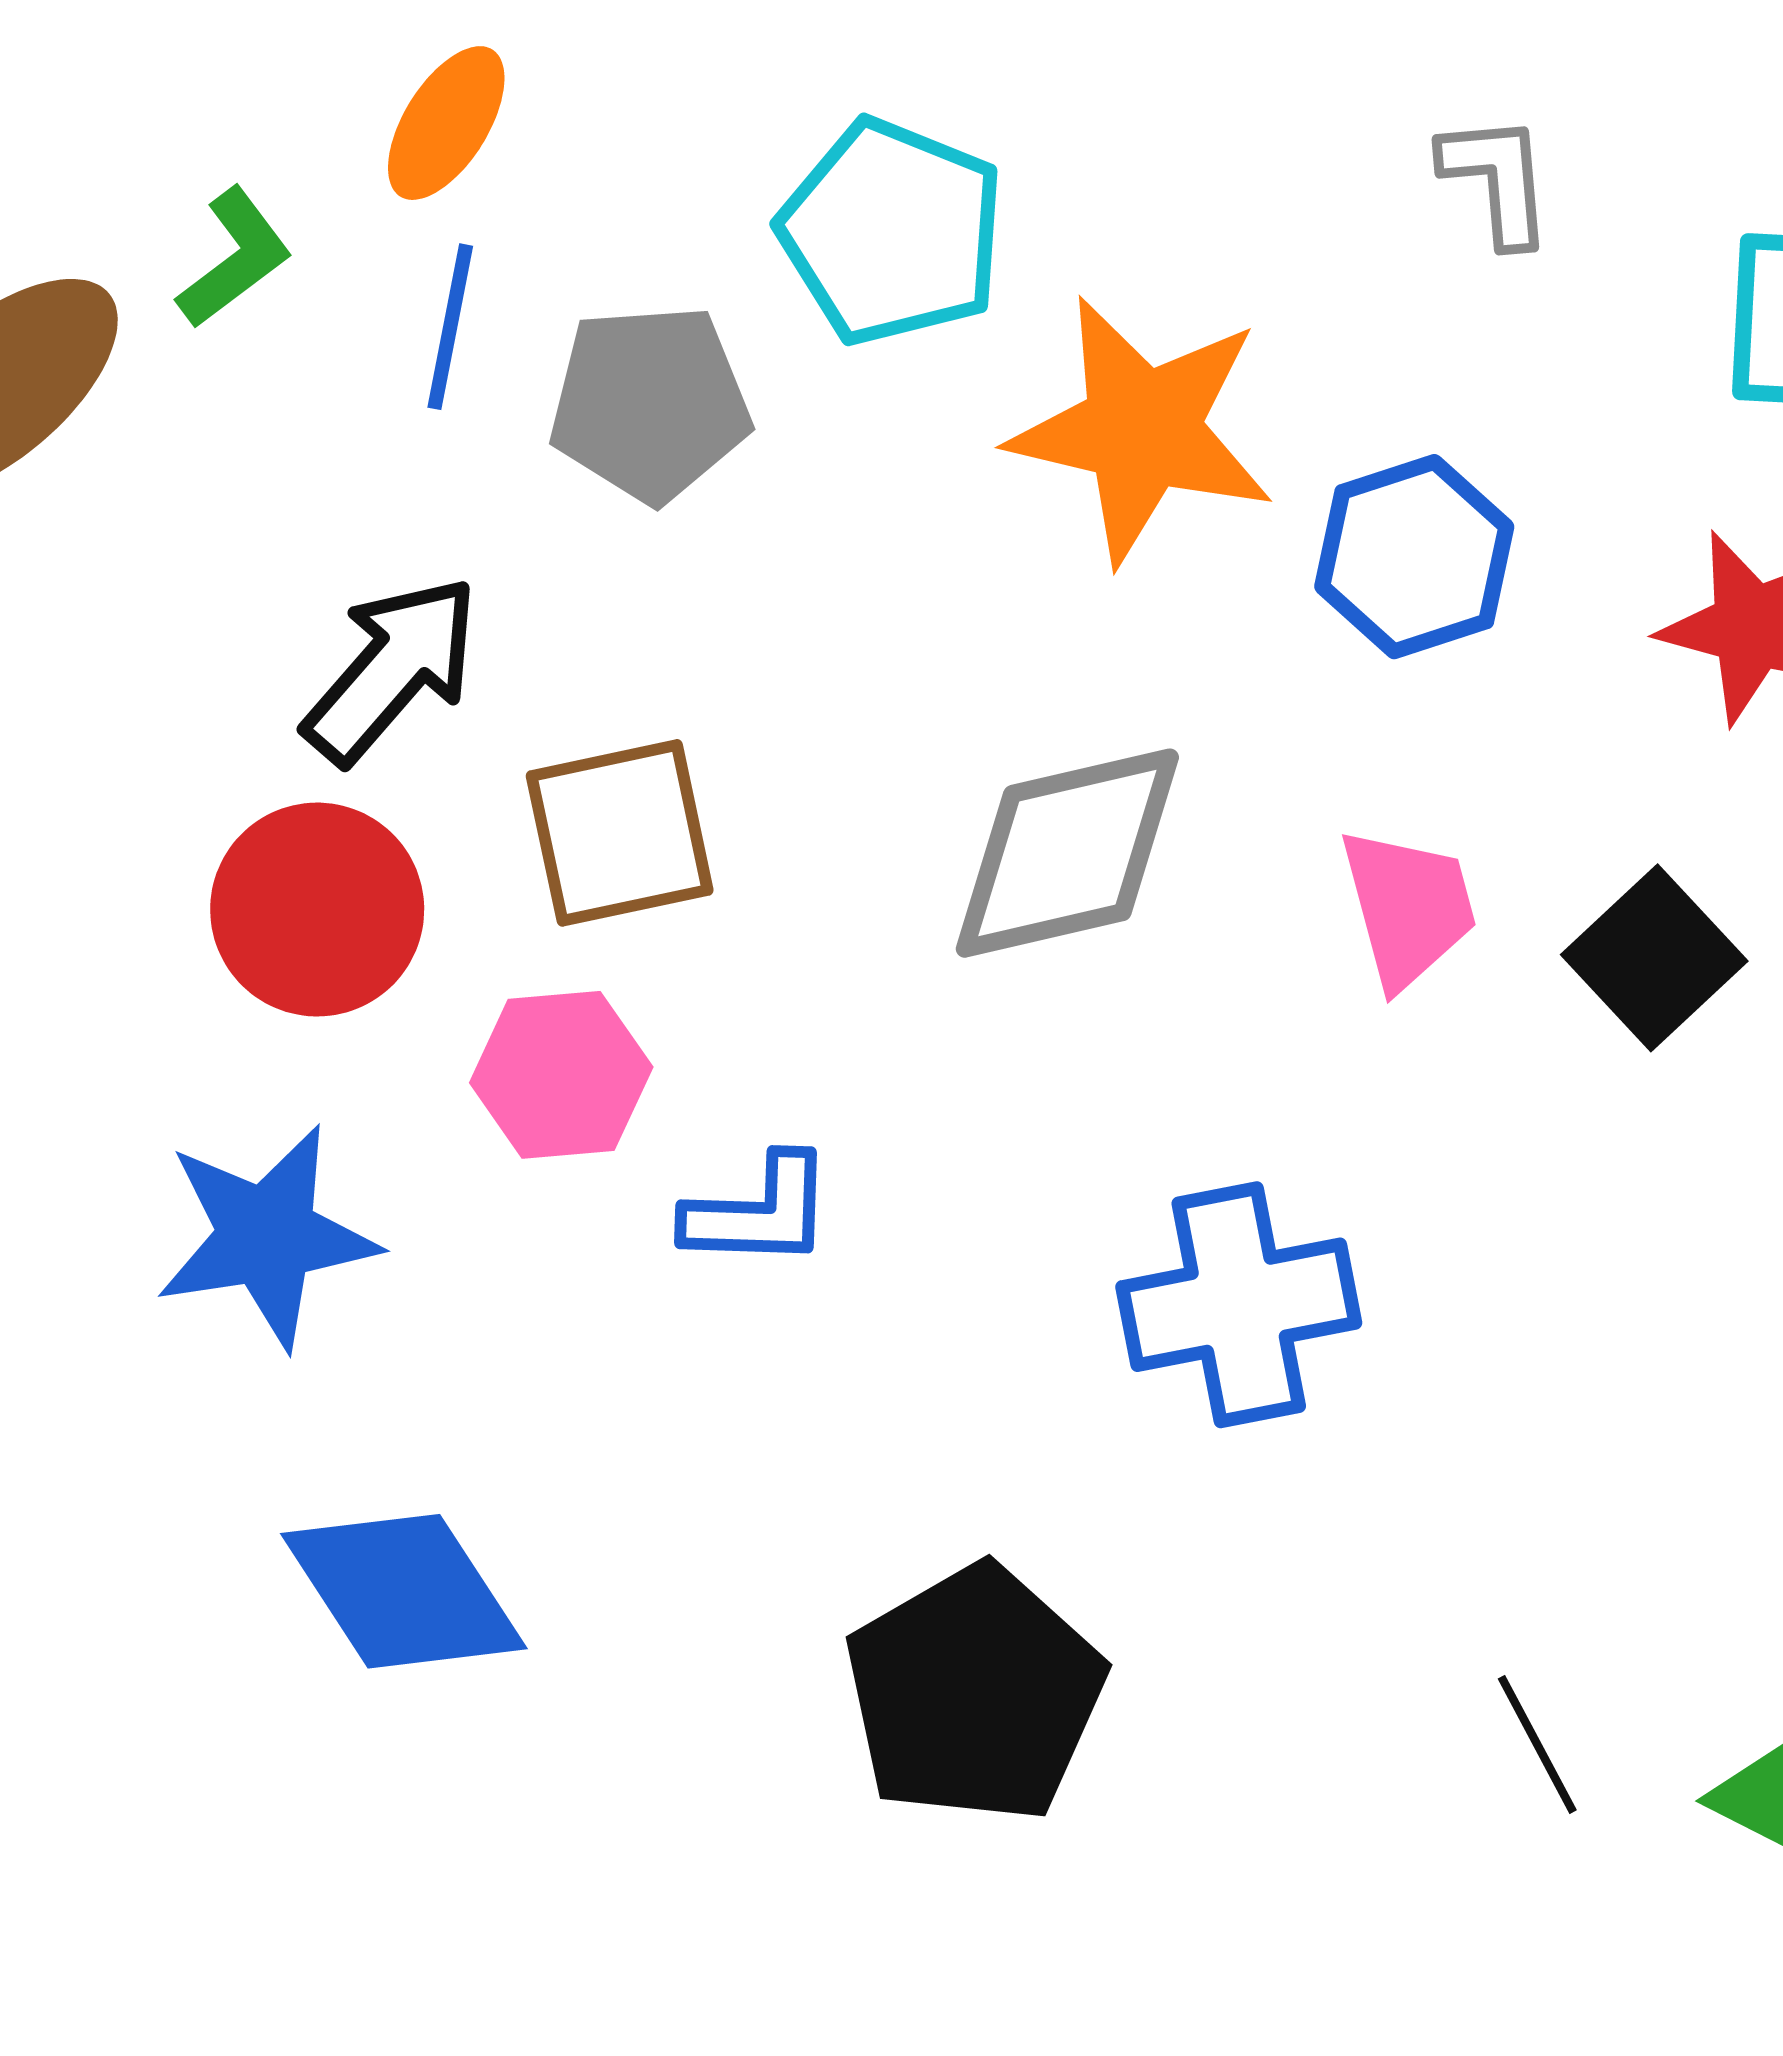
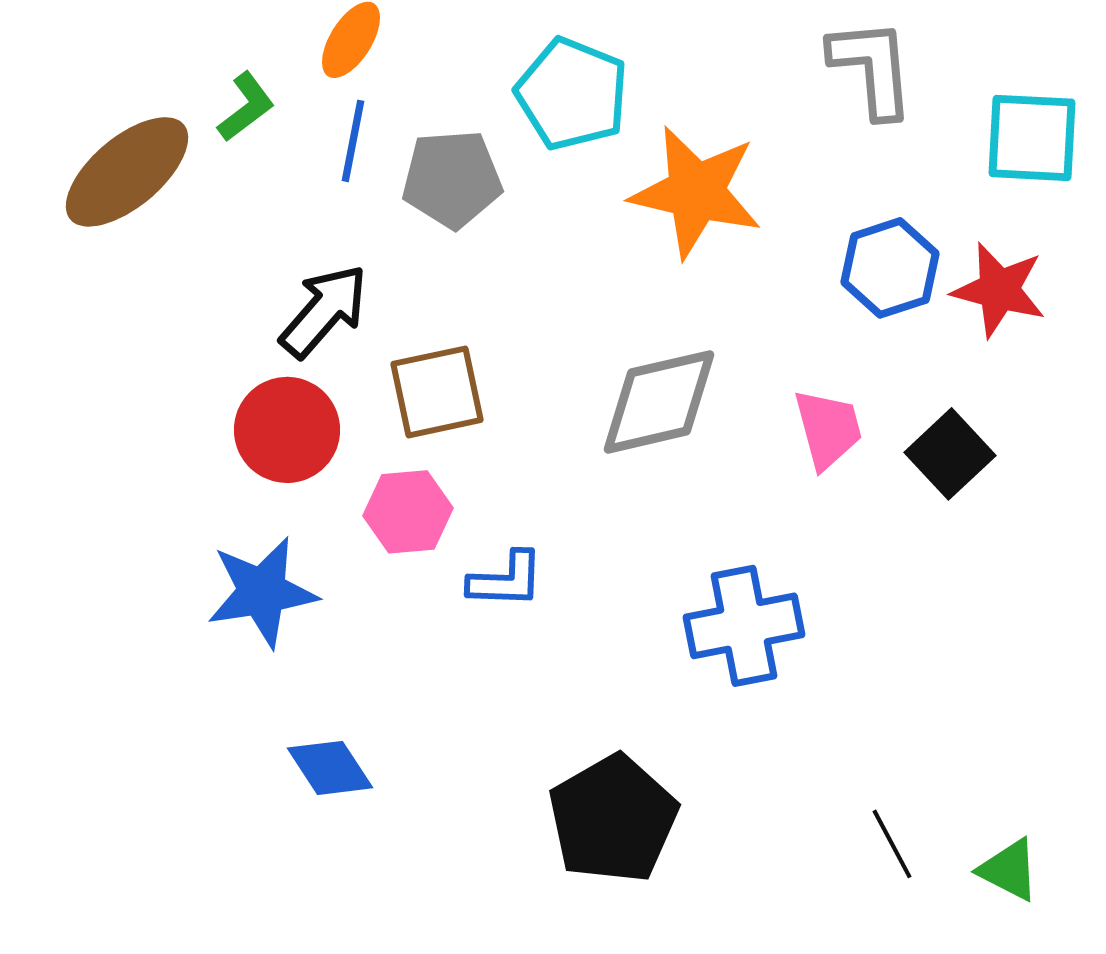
gray L-shape: (1497, 179) -> (872, 68), size x1.5
blue hexagon: (1414, 557) -> (890, 268), moved
blue diamond: (404, 1591) -> (330, 768), size x0.7

